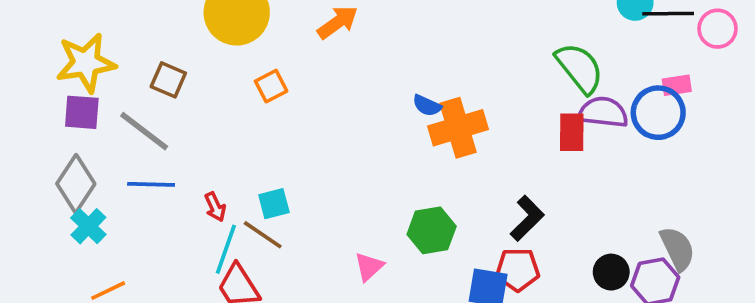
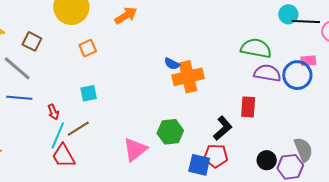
green semicircle: (580, 68) -> (256, 48), turned -44
red rectangle: (572, 132) -> (248, 107), moved
cyan square: (274, 204) -> (89, 93), moved
brown line: (263, 235) -> (78, 129), turned -70
pink triangle: (369, 267) -> (135, 149), size x1.5

